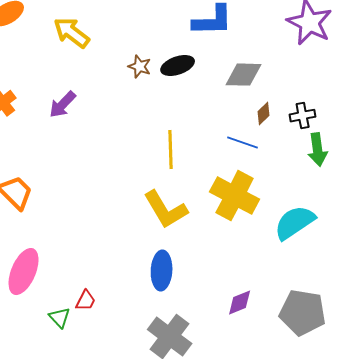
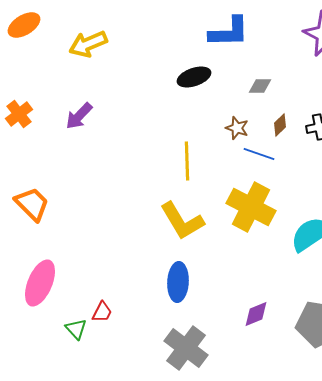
yellow arrow: (72, 33) -> (88, 44), turned -60
brown star: (140, 67) -> (237, 128), moved
gray diamond: (244, 75) -> (260, 86), size x0.6

